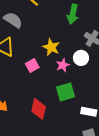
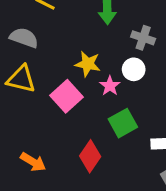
pink square: (32, 65) -> (67, 96), size x1.5
red diamond: (39, 109) -> (90, 156), turned 35

